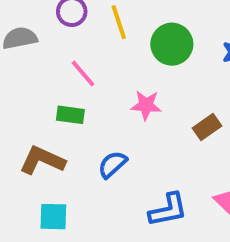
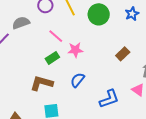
pink star: (146, 105) -> (75, 50), moved
green rectangle: (70, 115) -> (52, 58), turned -32

